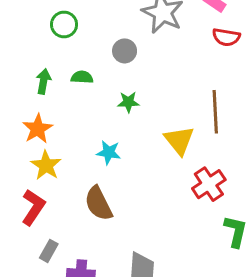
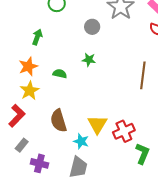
green semicircle: (82, 77) -> (60, 74), moved
yellow triangle: (179, 140) -> (97, 124), moved
cyan star: (109, 153) -> (81, 141), moved
red cross: (209, 184) -> (124, 131), moved

